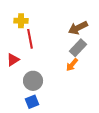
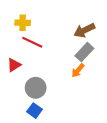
red line: (30, 39) -> (32, 42), turned -54
blue square: (32, 102) -> (35, 111), turned -32

